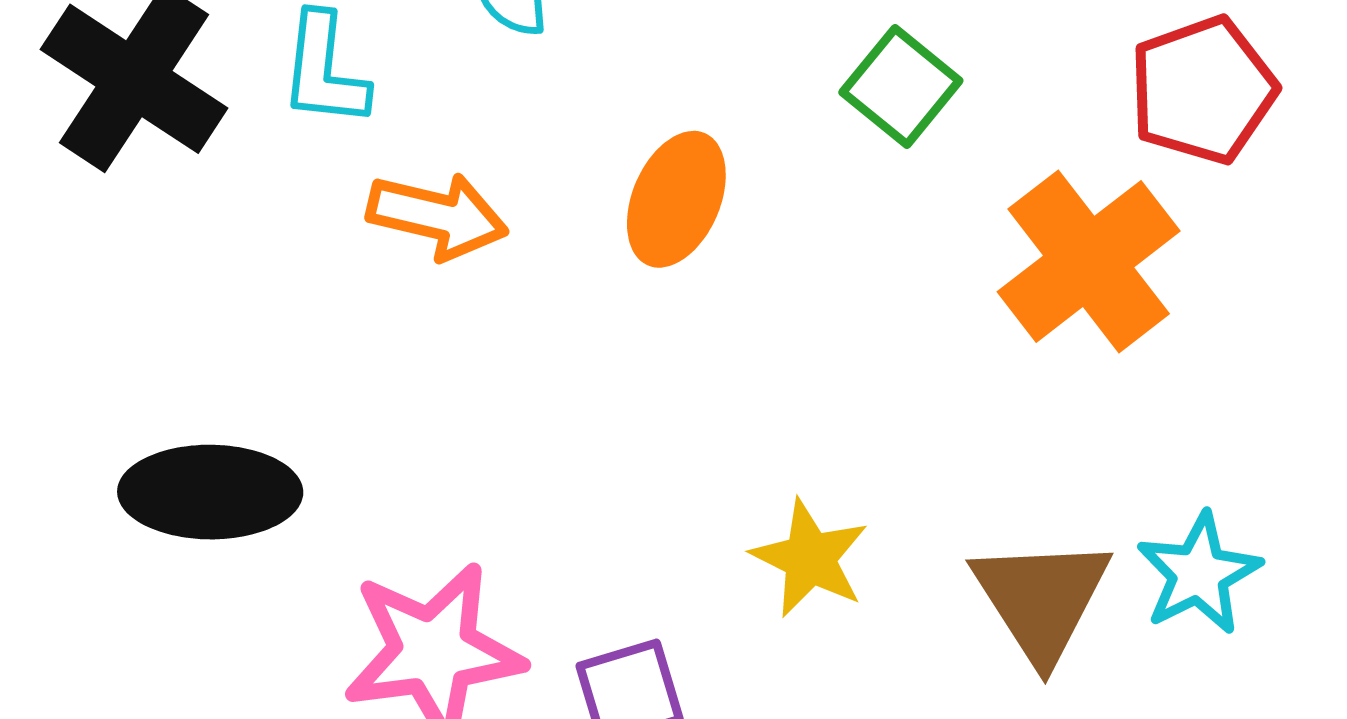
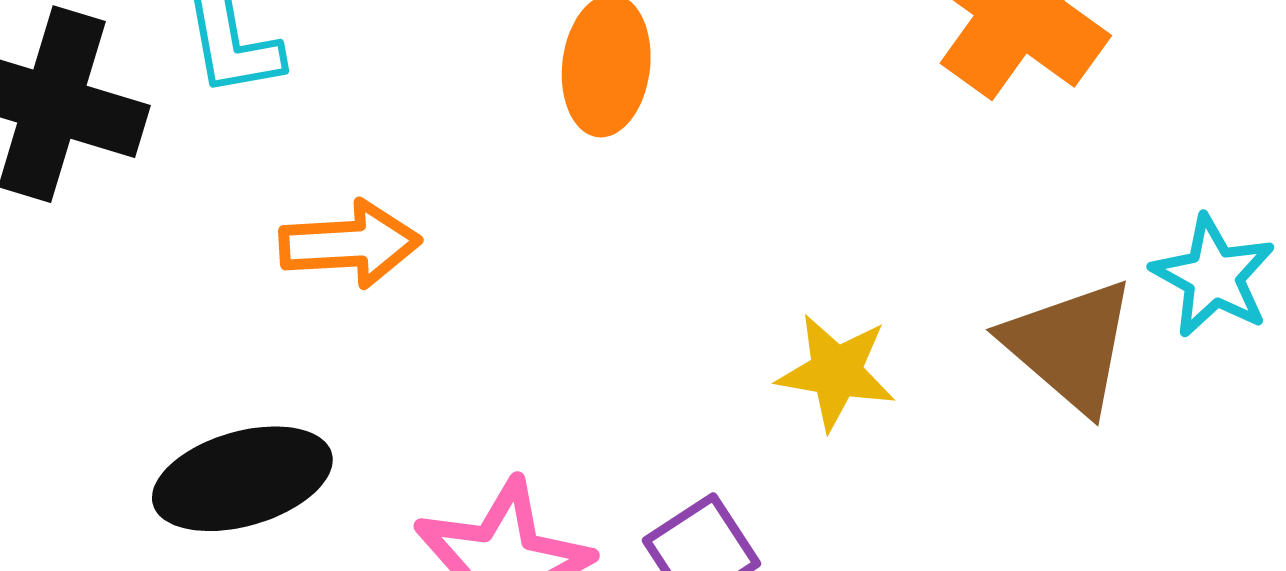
orange arrow: (437, 216) -> (350, 244), moved

